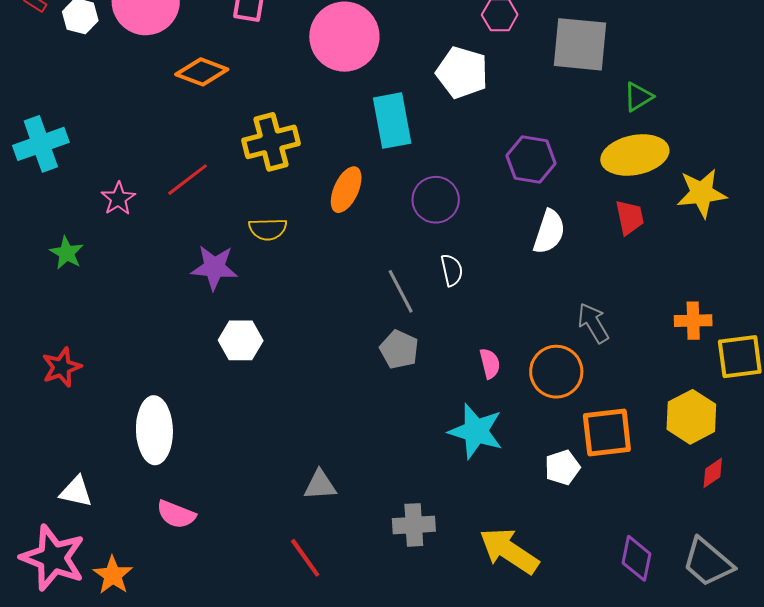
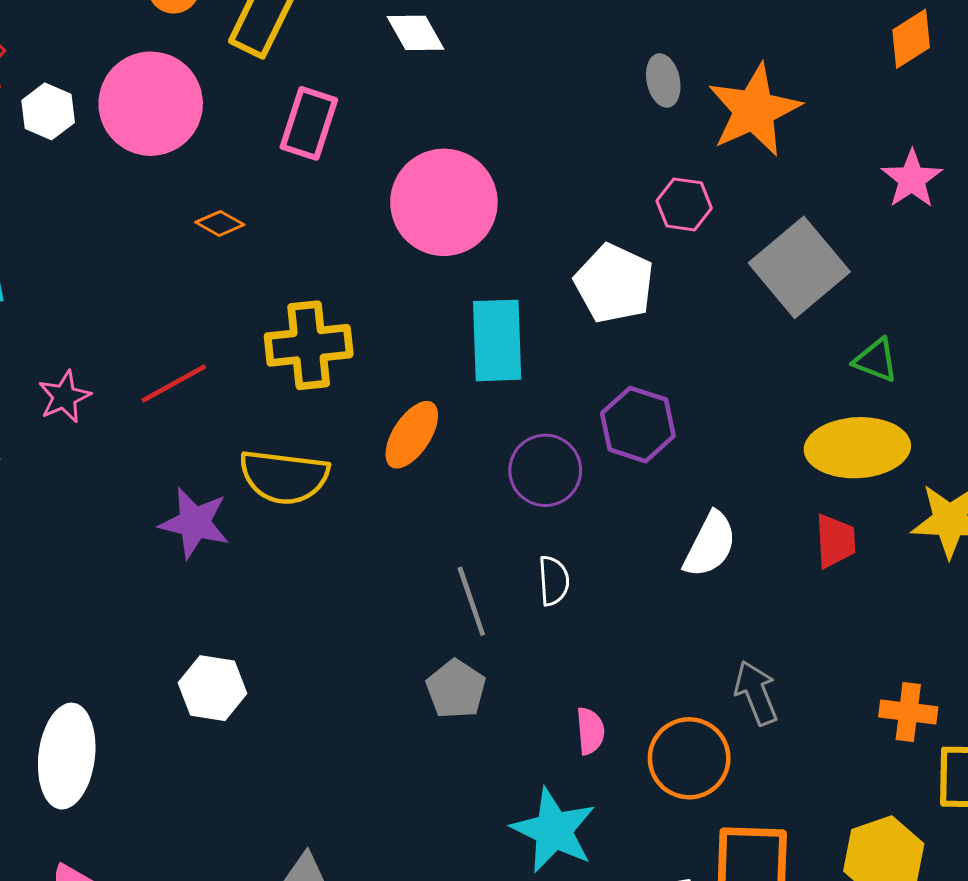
gray square: (580, 44) -> (799, 267), turned 36
orange diamond: (202, 72) -> (220, 223), size x0.6
green triangle: (638, 97) -> (876, 360), turned 44
purple hexagon: (531, 160) -> (638, 425), moved
yellow semicircle: (268, 229) -> (284, 477), size x1.5
white hexagon: (241, 340) -> (213, 688), moved

